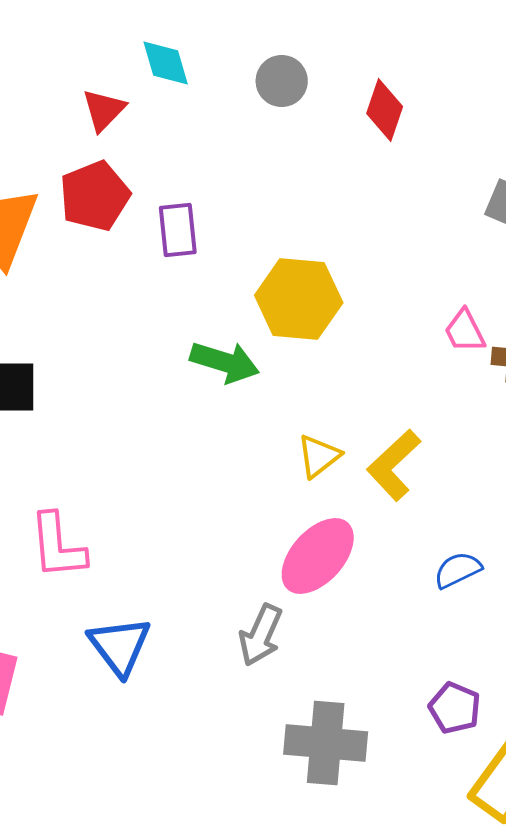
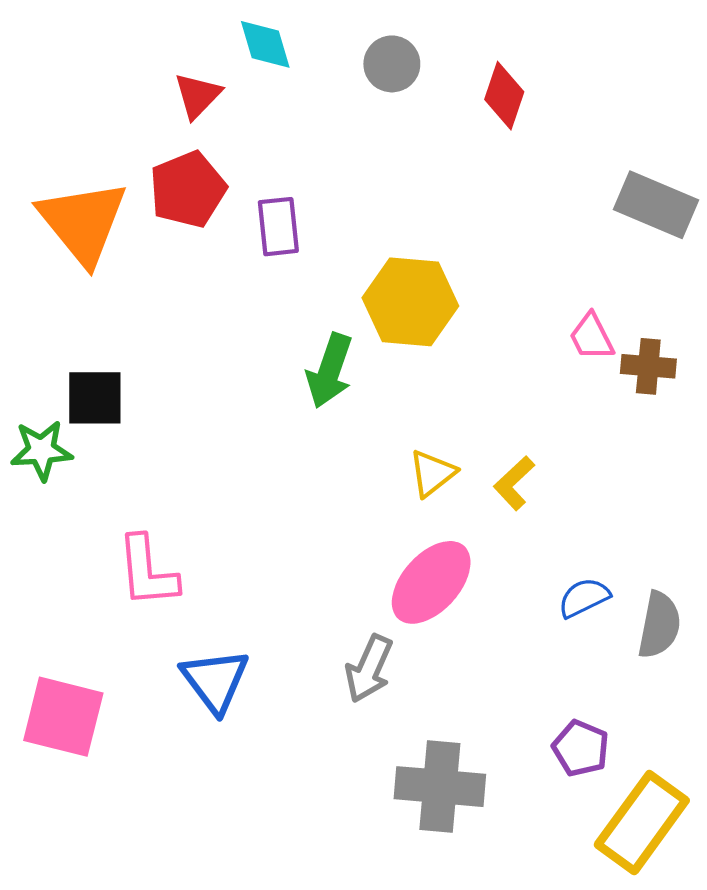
green arrow: (225, 362) -> (330, 371), turned 92
yellow L-shape: (394, 465) -> (514, 483), size x0.7

